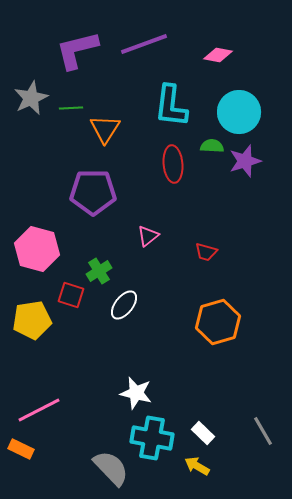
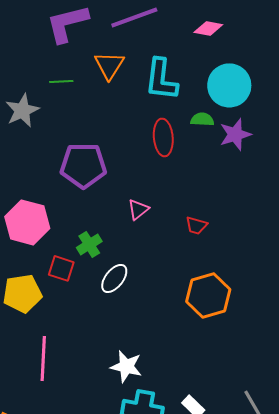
gray star: (31, 98) -> (22, 110), moved
orange triangle: (105, 129) -> (109, 65), moved
pink line: (39, 410) -> (43, 358), moved, turned -60

